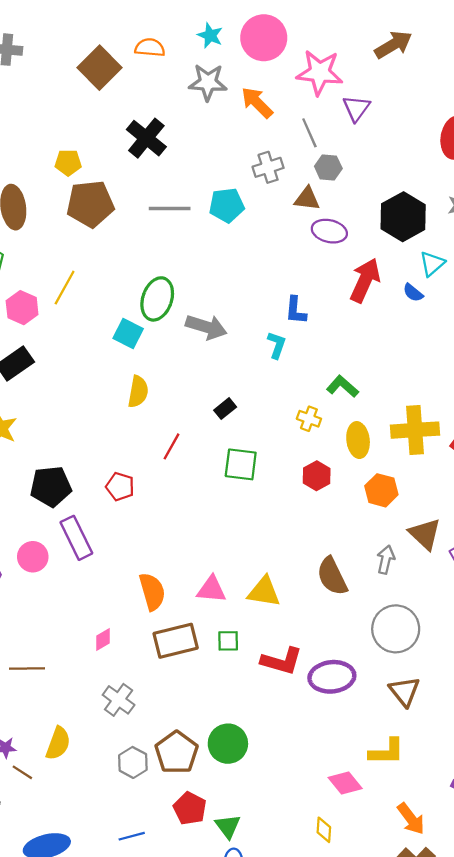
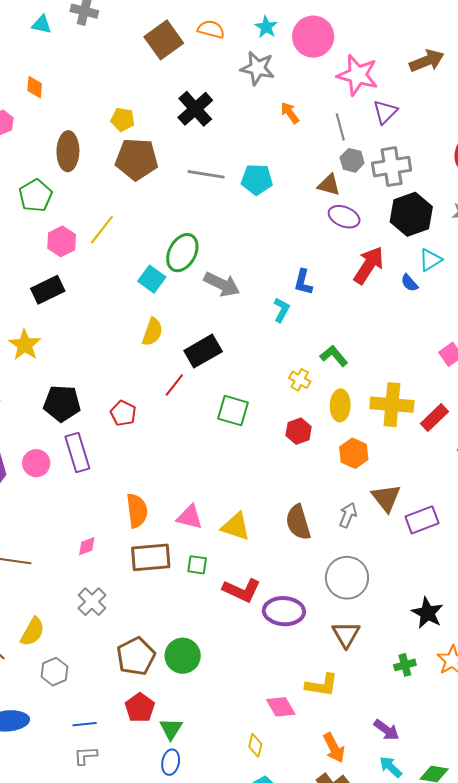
orange arrow: (257, 103) -> (290, 113), moved, size x0.7
gray cross: (268, 167) -> (392, 167), moved, size x1.4
black rectangle: (225, 409) -> (203, 351), moved, size x1.8
gray hexagon: (133, 762) -> (54, 672), moved

